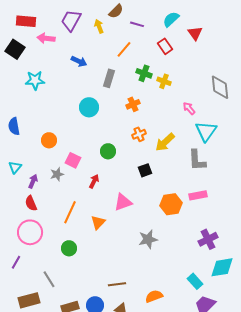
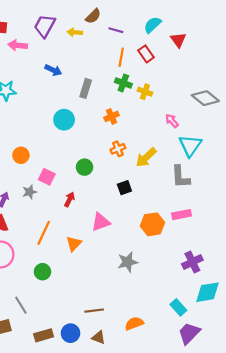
yellow arrow: (99, 26) -> (75, 32), turned -64
orange line: (124, 49) -> (121, 57), moved, turned -30
gray diamond: (220, 87) -> (205, 98), turned -45

